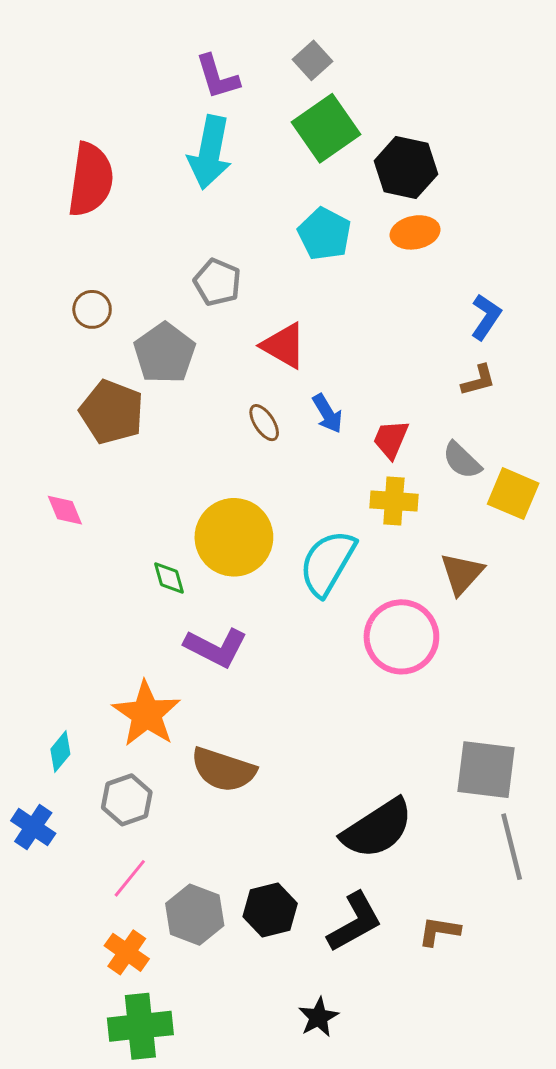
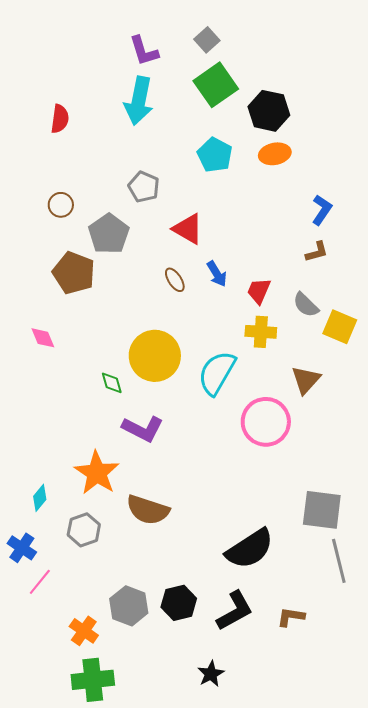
red semicircle: (91, 180) -> (60, 119), size x0.6
pink line: (130, 878) -> (40, 582), moved

